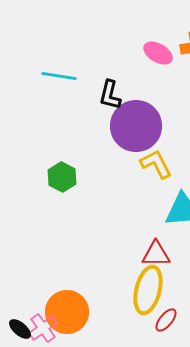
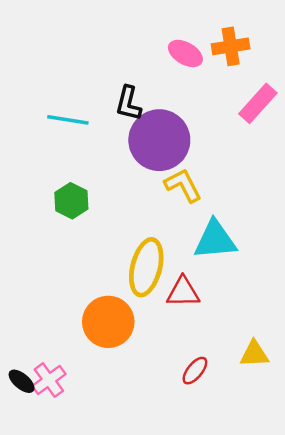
cyan line: (59, 76) -> (68, 120), moved
yellow ellipse: (148, 290) -> (146, 267), moved
orange circle: (67, 312) -> (108, 322), moved

